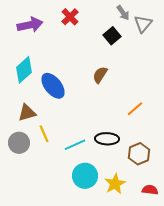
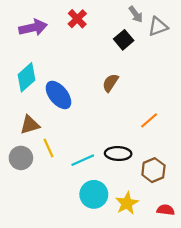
gray triangle: (143, 24) -> (158, 27), turned 30

